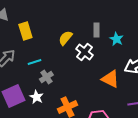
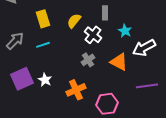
yellow rectangle: (25, 31) -> (43, 19), moved
cyan star: (116, 39) -> (125, 31), moved
gray cross: (46, 77) -> (88, 60), moved

